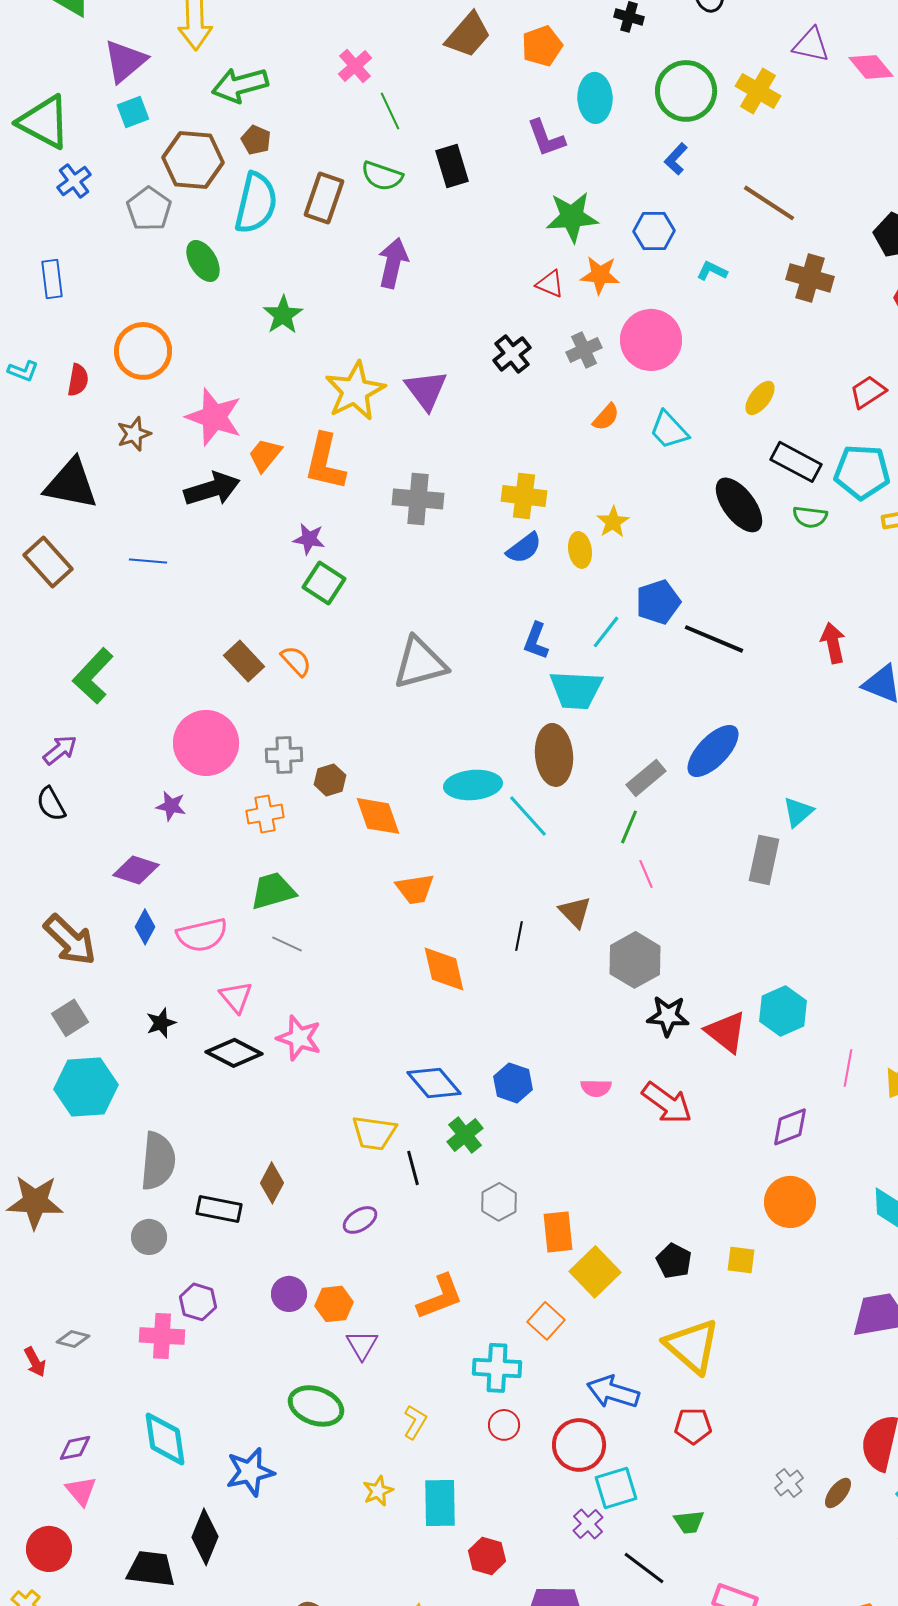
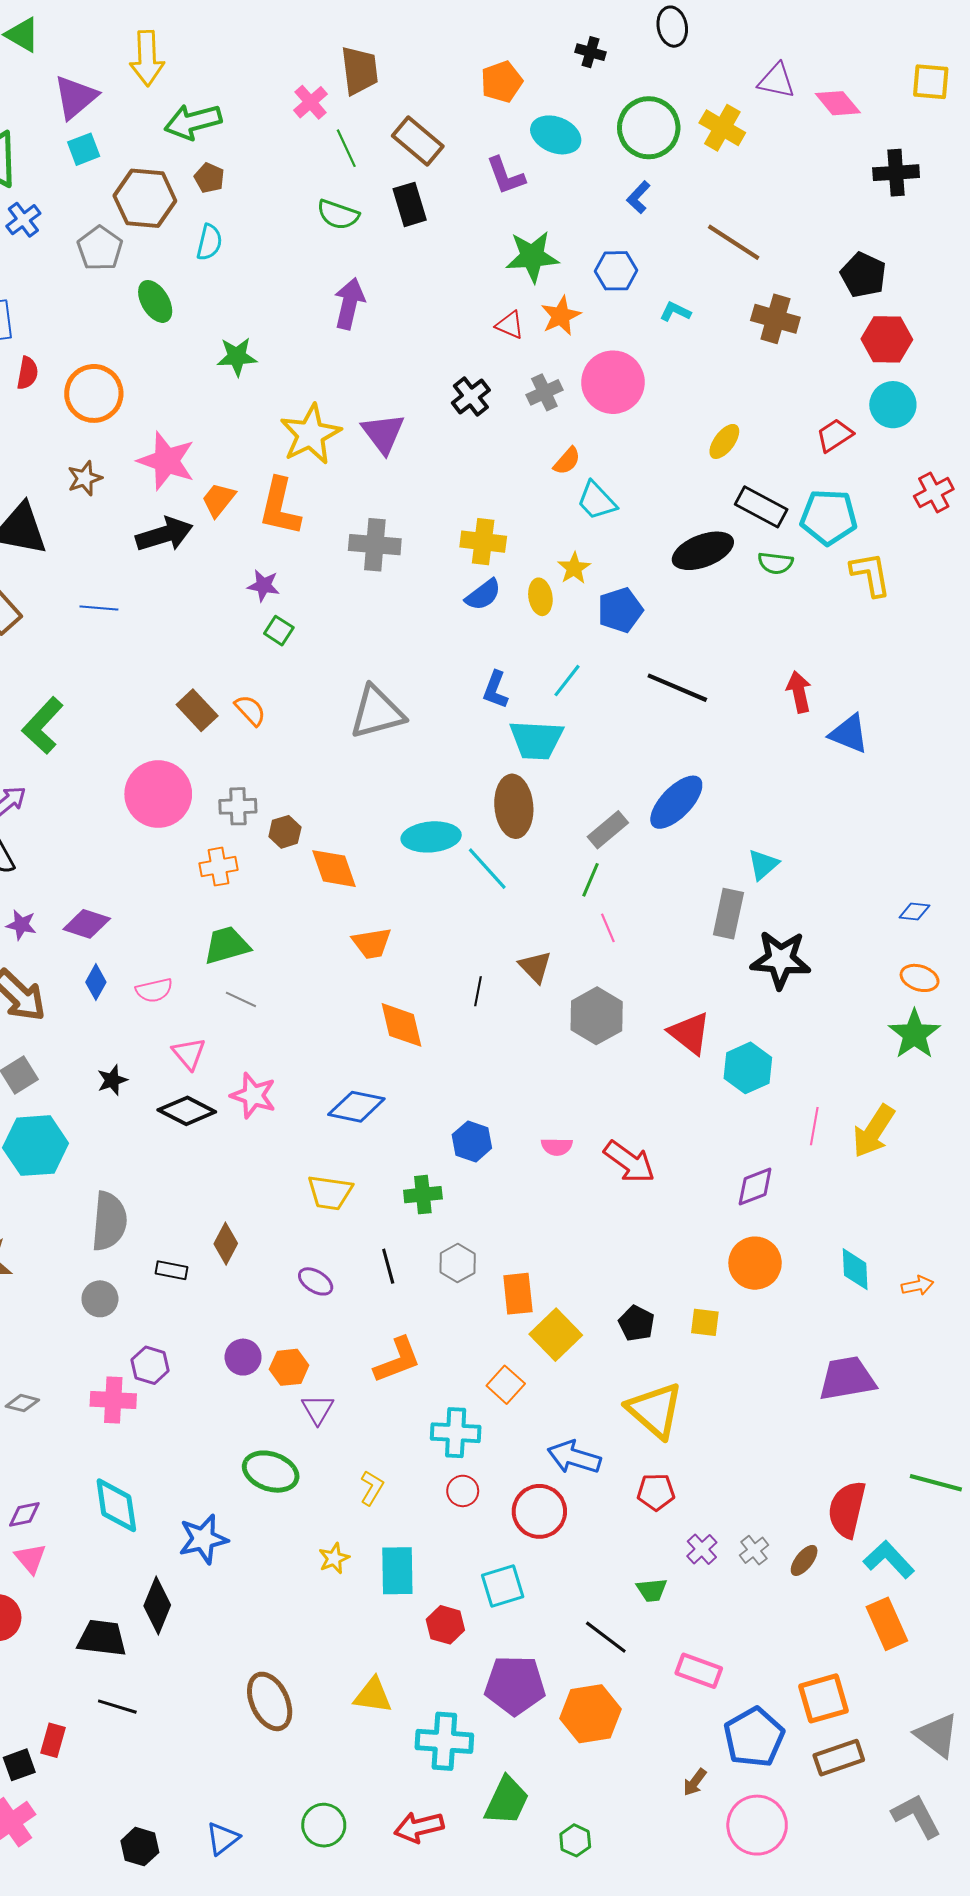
brown trapezoid: (468, 35) -> (360, 71), moved, turned -48
cyan ellipse: (595, 98) -> (556, 135), turned -66
brown rectangle: (324, 198) -> (418, 141), moved, turned -69
cyan semicircle: (256, 203) -> (209, 242), size x0.6
orange star: (600, 275) -> (561, 316), turned -30
green star: (283, 315) -> (237, 357), turned 30
red semicircle: (78, 380) -> (27, 373), moved
cyan trapezoid: (669, 430) -> (597, 501), moved
black ellipse: (739, 505) -> (703, 551), turned -74
green square: (324, 583) -> (279, 631), size x0.7
blue pentagon: (658, 602) -> (620, 610), moved
purple star: (171, 806) -> (21, 925), moved
pink semicircle: (202, 935) -> (154, 990), size x0.7
black star: (668, 1016) -> (781, 960), moved, size x1.4
red triangle: (726, 1032) -> (690, 1033), moved
blue diamond: (434, 1083) -> (356, 1107), moved, turned -38
green cross: (465, 1135) -> (423, 1195), turned 33
black line: (413, 1168) -> (388, 1266), moved
black rectangle: (219, 1209) -> (172, 1270), size x0.7
purple ellipse: (360, 1220) -> (316, 1281), turned 64
cyan square: (616, 1488) -> (503, 1586), moved
purple cross: (588, 1524) -> (702, 1549), moved

